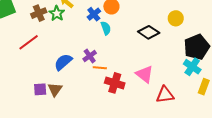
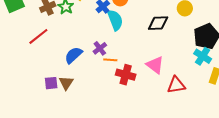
cyan semicircle: (106, 28) -> (115, 20), size x1.5
black diamond: (149, 32) -> (158, 23), turned -35

